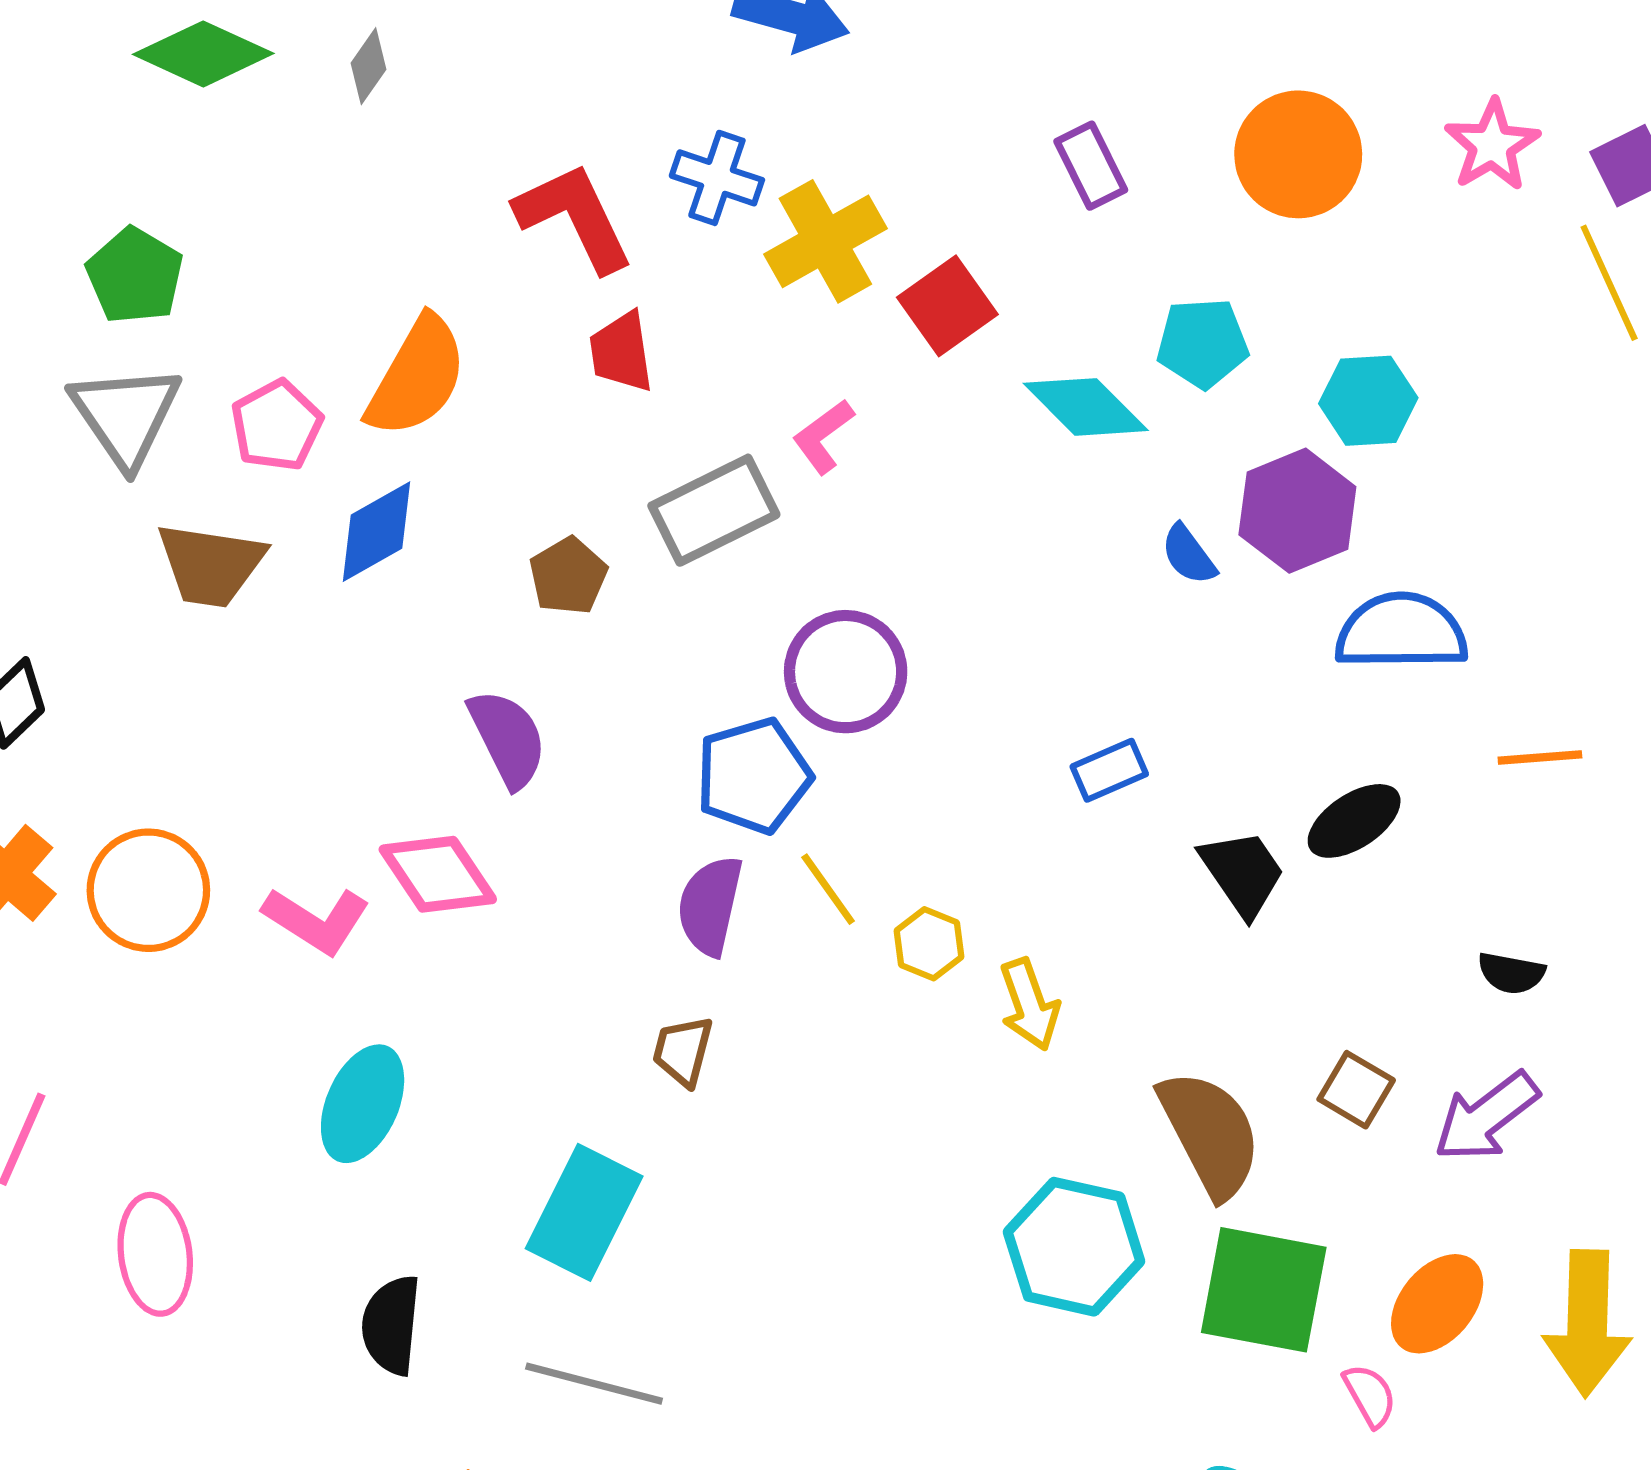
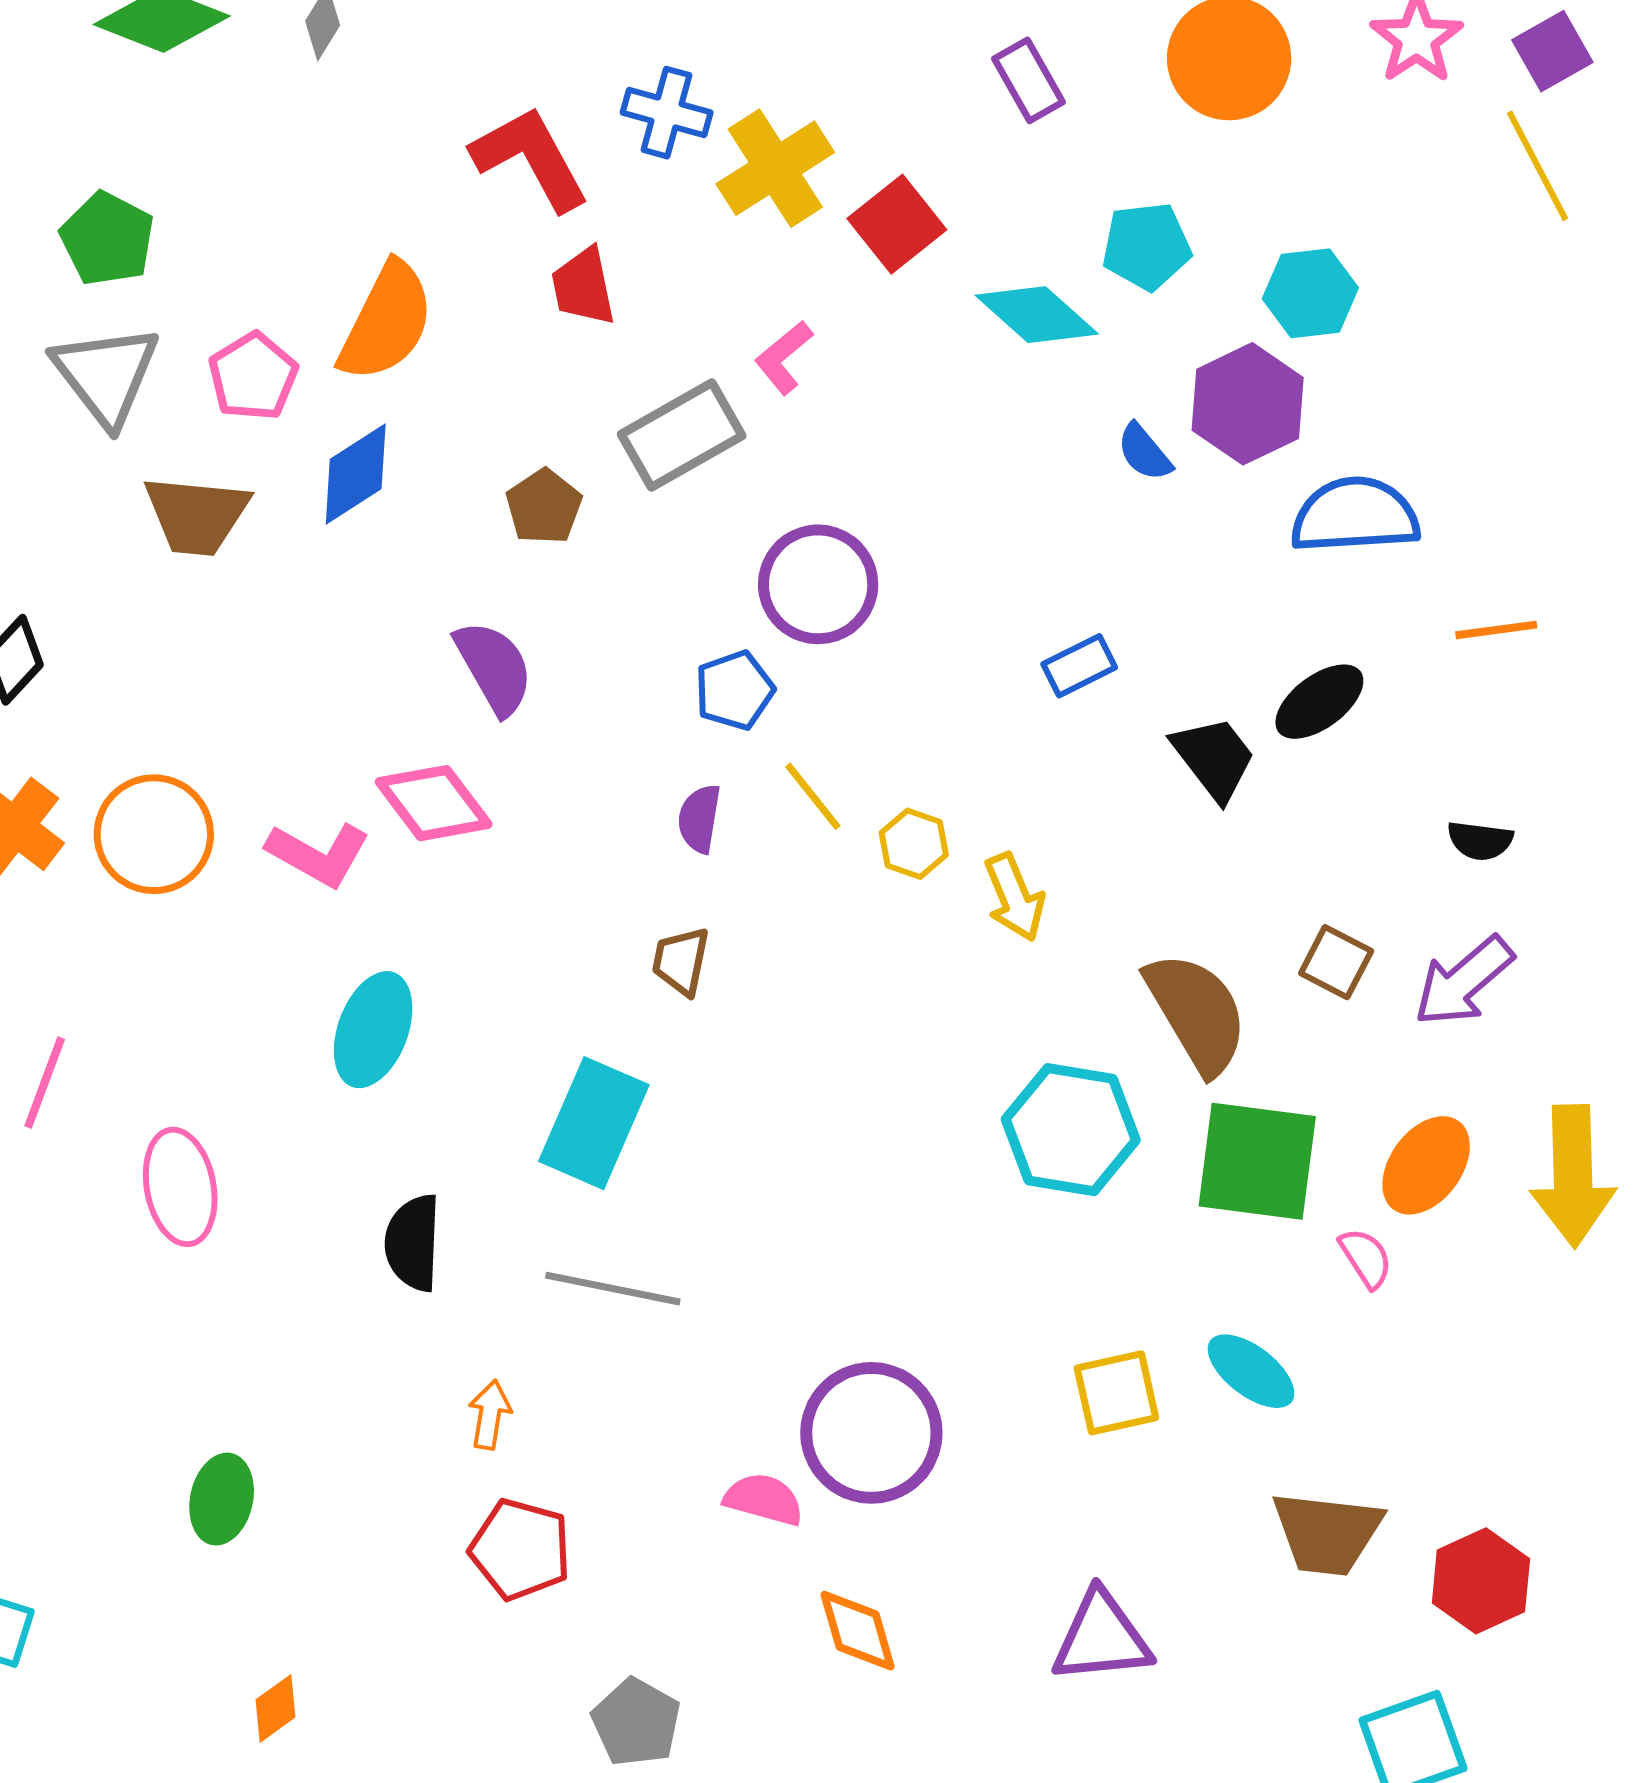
blue pentagon: (754, 776) -> (734, 690), size x0.7
purple semicircle: (710, 905) -> (699, 819), size x0.7

